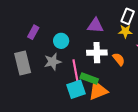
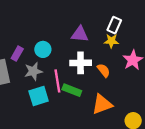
purple rectangle: (33, 32) -> (17, 54), moved
cyan square: (76, 89) -> (39, 96), moved
orange triangle: (98, 91) -> (102, 104), moved

